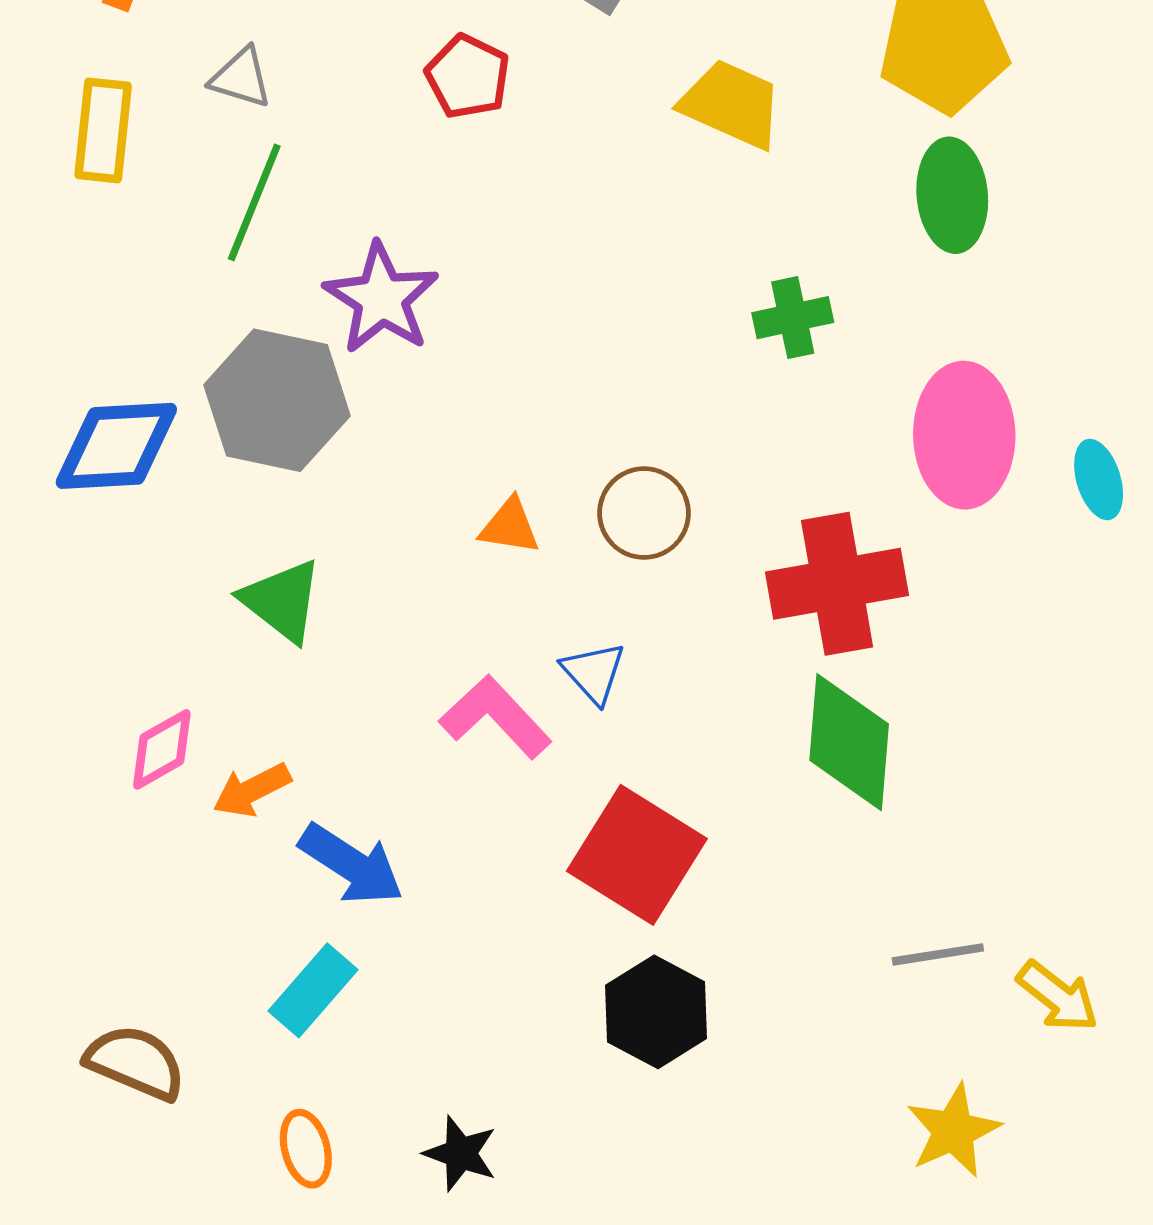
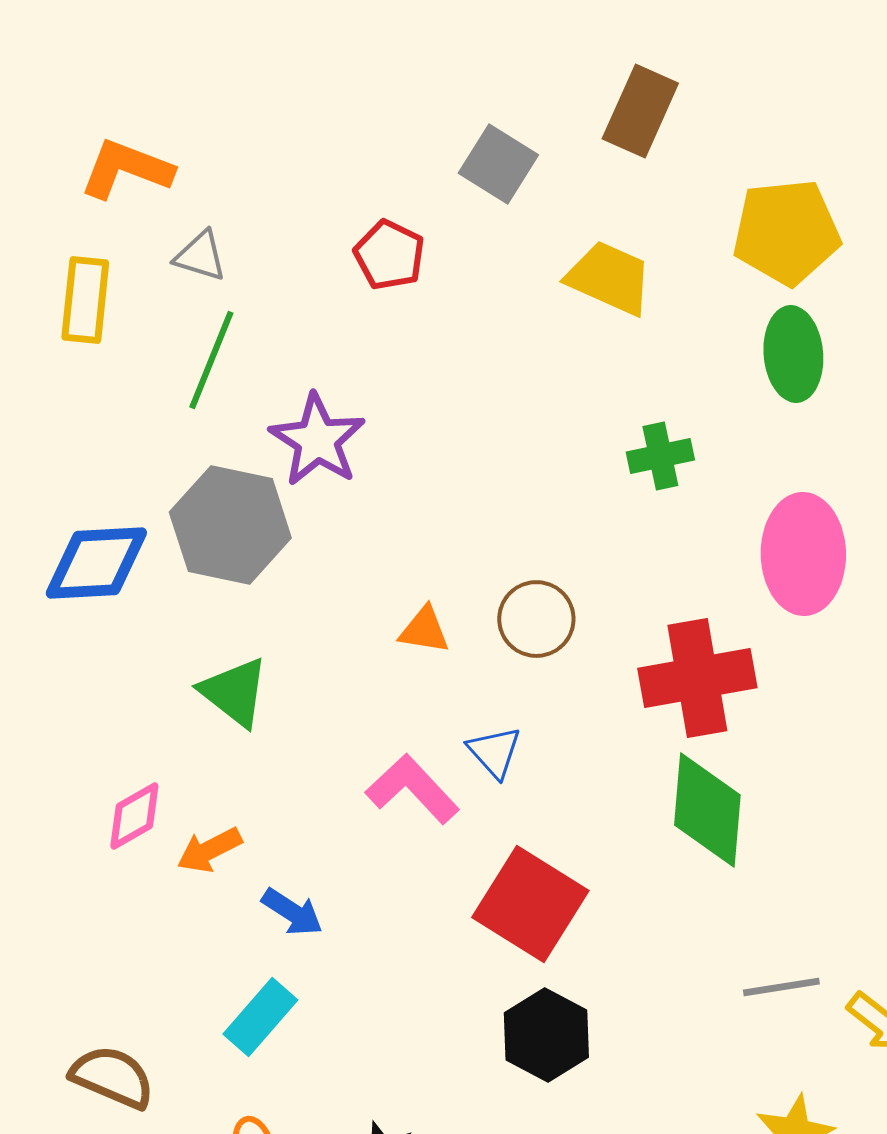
blue arrow: (351, 864) -> (292, 912), size x0.7

